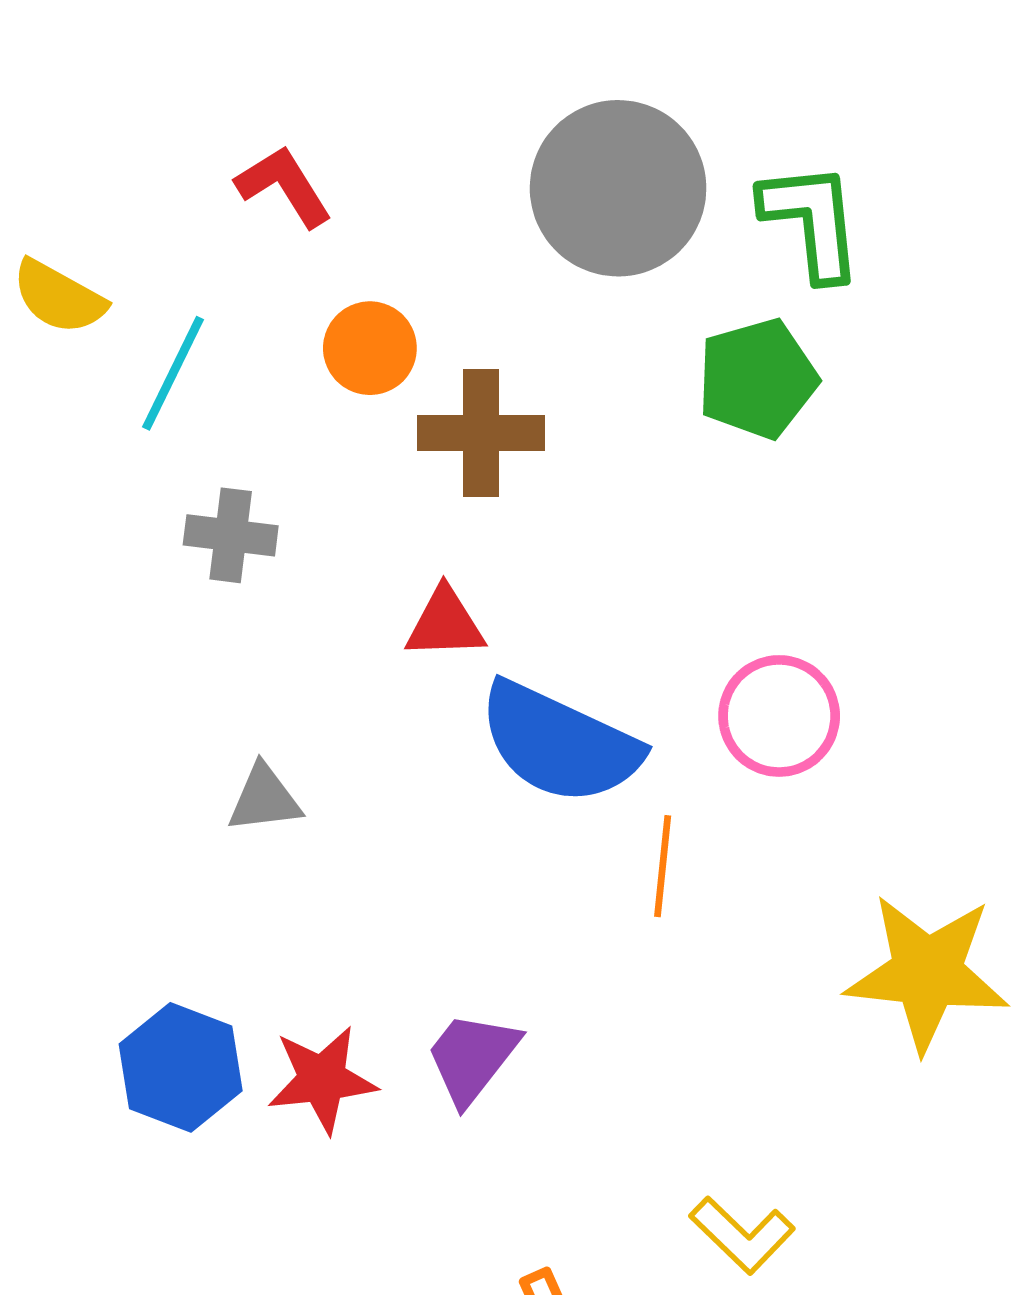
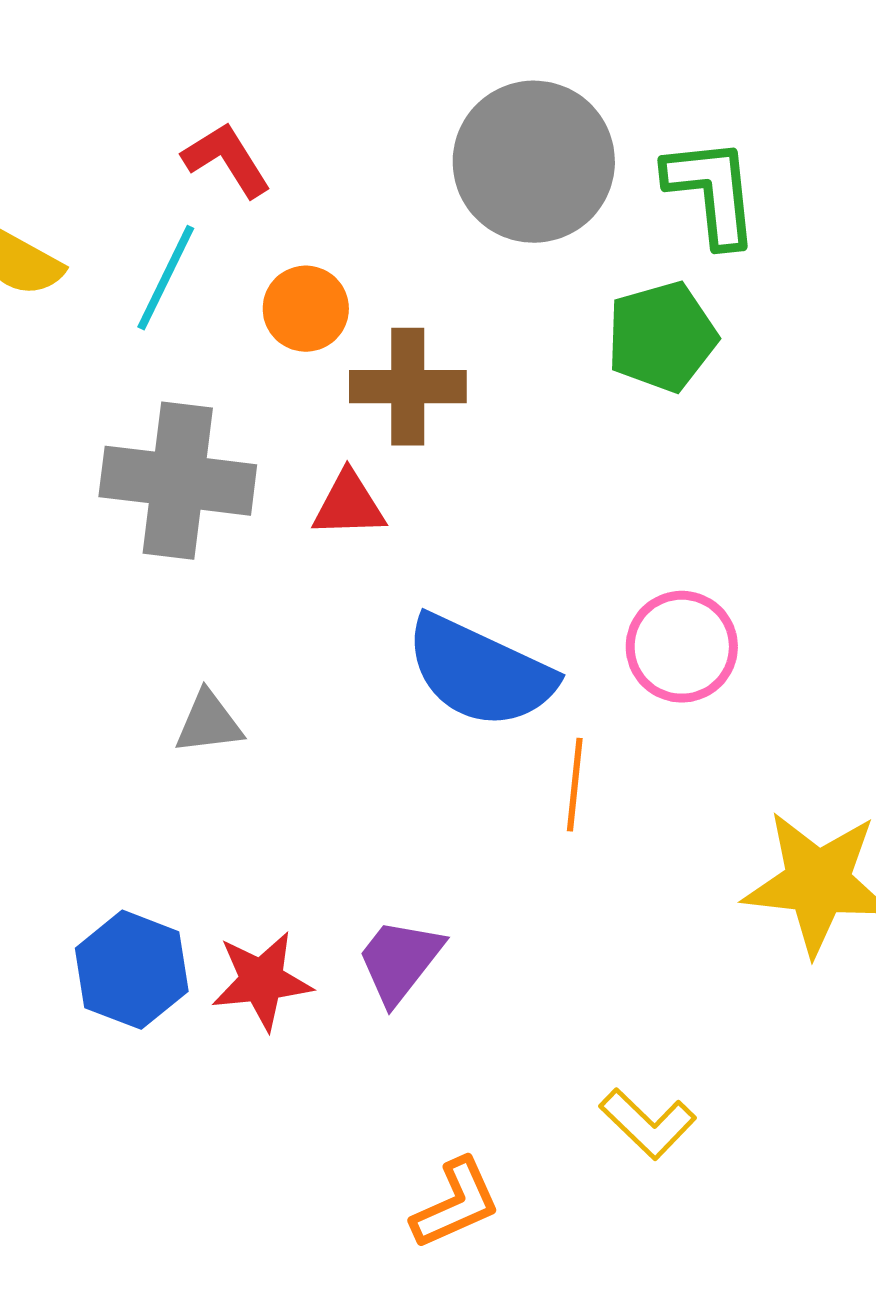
cyan line: (173, 373) -> (166, 278), moved
gray cross: (231, 535) -> (178, 481), size x1.8
red triangle: (445, 623) -> (349, 505), moved

